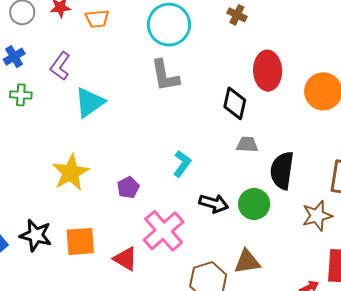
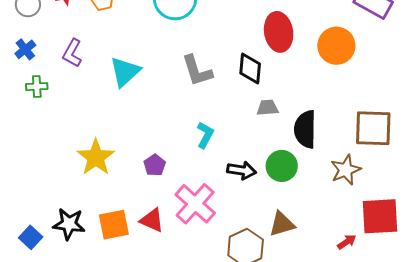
gray L-shape: (165, 76) -> (197, 71), moved
cyan triangle: (90, 102) -> (125, 72), moved
red triangle: (125, 259) -> (152, 220), moved

